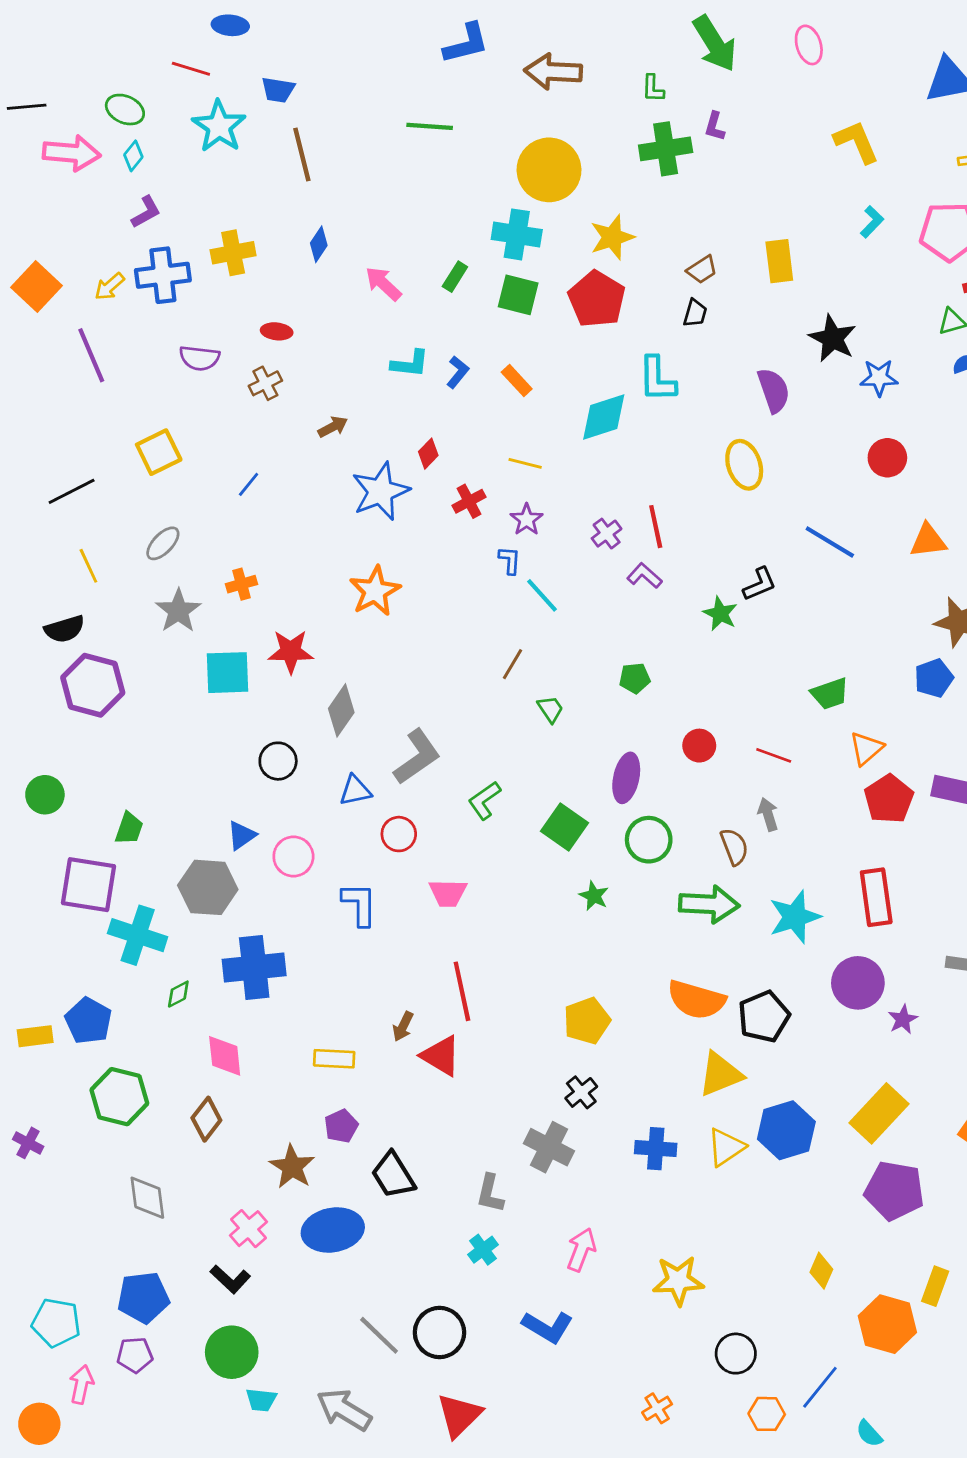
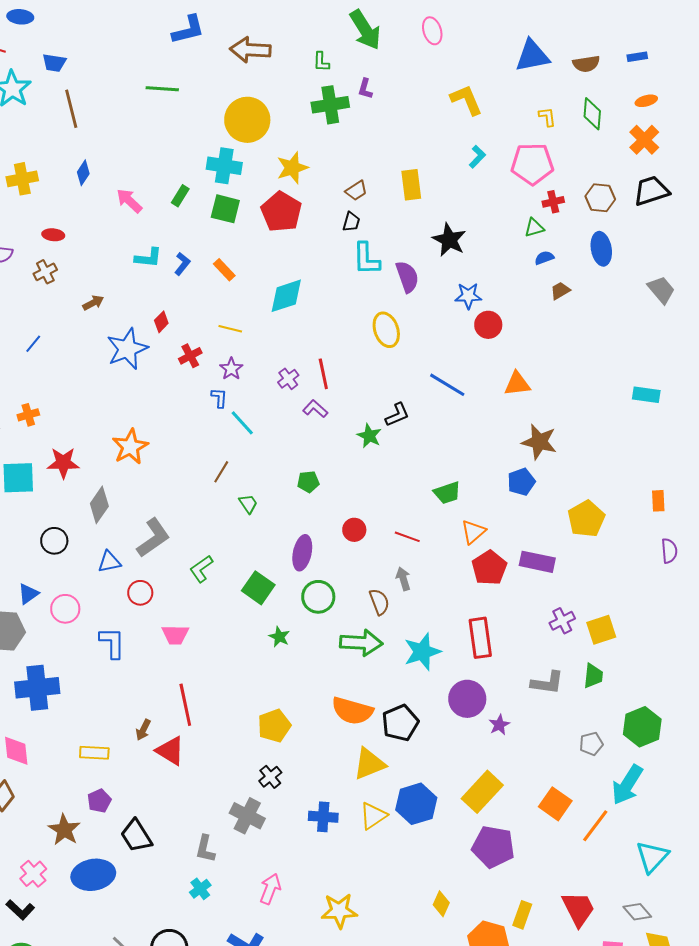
blue star: (879, 378) -> (468, 296), moved
cyan L-shape: (657, 379) -> (366, 259), moved
orange star: (375, 591) -> (130, 447), moved

